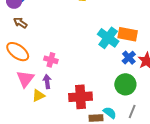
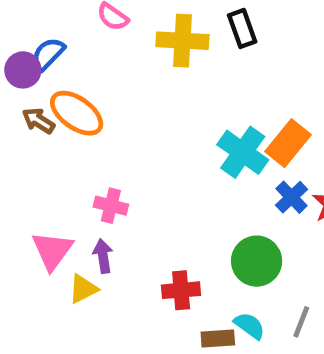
orange rectangle: (128, 34) -> (288, 143), turned -60
orange ellipse: (18, 52) -> (77, 113), moved
green circle: (125, 84) -> (257, 261), moved
red cross: (80, 97) -> (181, 290), size x0.7

